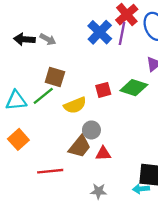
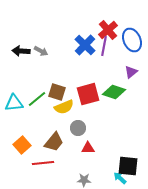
brown square: (55, 77) -> (57, 92), moved
red square: (103, 90) -> (88, 94), size x1.6
orange square: (18, 139) -> (22, 145), moved
brown trapezoid: (80, 146) -> (54, 142), moved
cyan arrow: (141, 189) -> (120, 178), turned 48

